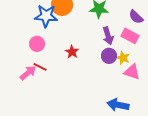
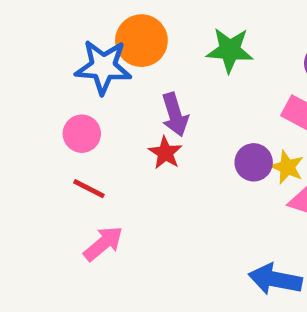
purple arrow: (108, 36) -> (175, 115), moved
pink arrow: (28, 73) -> (103, 243), moved

